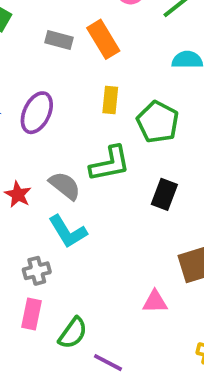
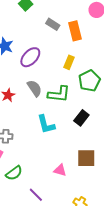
gray semicircle: (65, 186) -> (35, 88), moved
cyan L-shape: (68, 232) -> (46, 124), moved
purple line: (108, 363) -> (36, 195), moved

